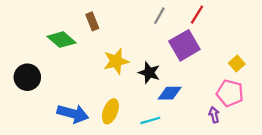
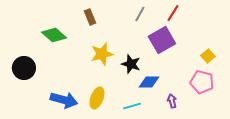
brown rectangle: (92, 21) -> (90, 17), moved
purple arrow: (214, 115) -> (172, 101), moved

